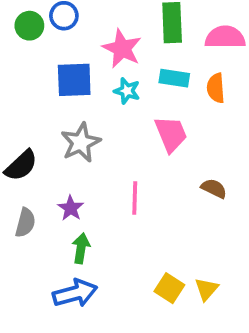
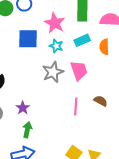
cyan rectangle: (174, 78) -> (82, 40), turned -35
gray star: (81, 143) -> (53, 72), moved
pink line: (135, 198) -> (76, 107), moved

